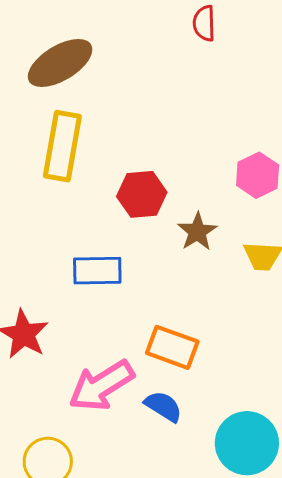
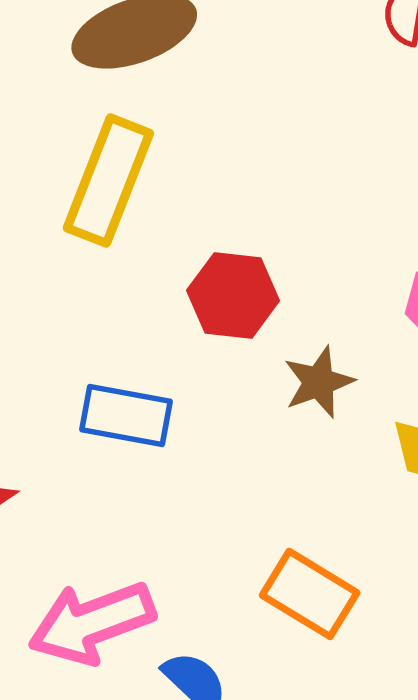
orange rectangle: (172, 347) -> (310, 594), moved

